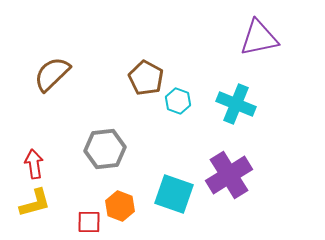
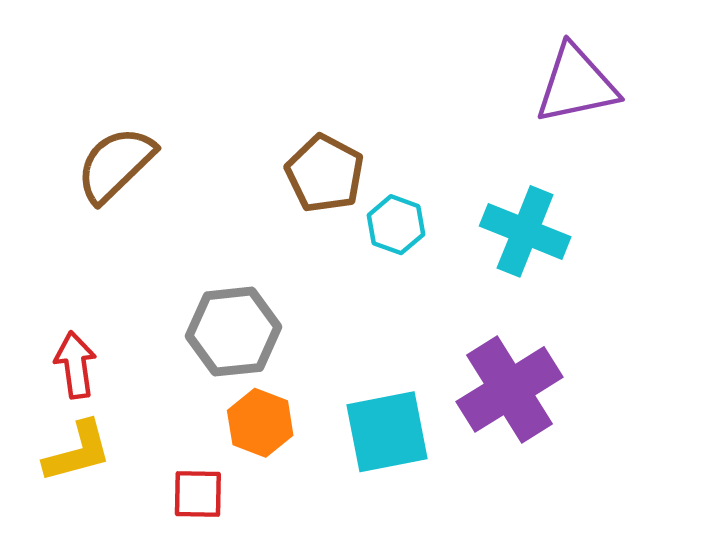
cyan square: (174, 194) -> (387, 432), turned -30
orange hexagon: (120, 206) -> (260, 423), moved

